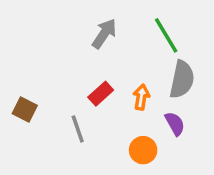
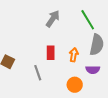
red rectangle: (101, 94) -> (51, 53), turned -48
purple semicircle: (175, 124) -> (93, 70), turned 120

